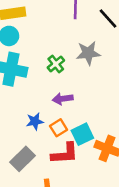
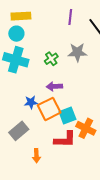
orange square: (59, 128) -> (49, 109), size x1.6
red L-shape: (65, 154) -> (65, 139), moved

